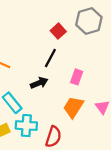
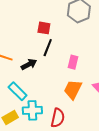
red square: (58, 31) -> (44, 28), moved, turned -32
black arrow: (39, 83) -> (29, 64), moved

